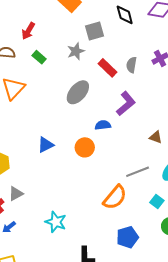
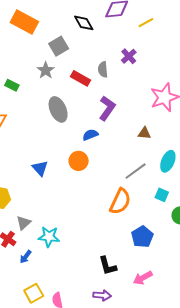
gray ellipse: (78, 92) -> (58, 109), turned -50
blue triangle: (45, 145) -> (40, 168), turned -30
cyan star: (56, 222) -> (49, 237), moved

